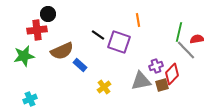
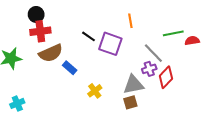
red cross: (37, 30) -> (40, 31), moved
green line: (179, 32) -> (173, 33), turned 66
gray line: (186, 50) -> (153, 53), moved
brown square: (162, 85) -> (130, 102), moved

